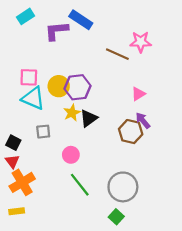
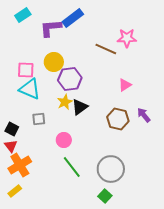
blue rectangle: (81, 20) -> (73, 18), turned -70
yellow circle: (59, 86) -> (54, 62), moved
purple arrow: (143, 120) -> (144, 115), moved
yellow rectangle: (17, 211) -> (15, 191), turned -32

